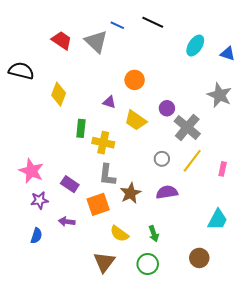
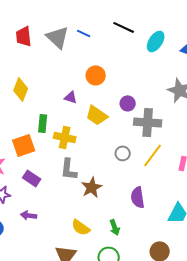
black line: (153, 22) -> (124, 27), moved
blue line: (117, 25) -> (84, 33), moved
red trapezoid: (62, 40) -> (24, 36), turned -130
gray cross: (187, 127) -> (148, 122), turned -36
purple semicircle: (167, 192) -> (138, 197), moved, turned -90
orange square: (98, 204) -> (24, 145), moved

